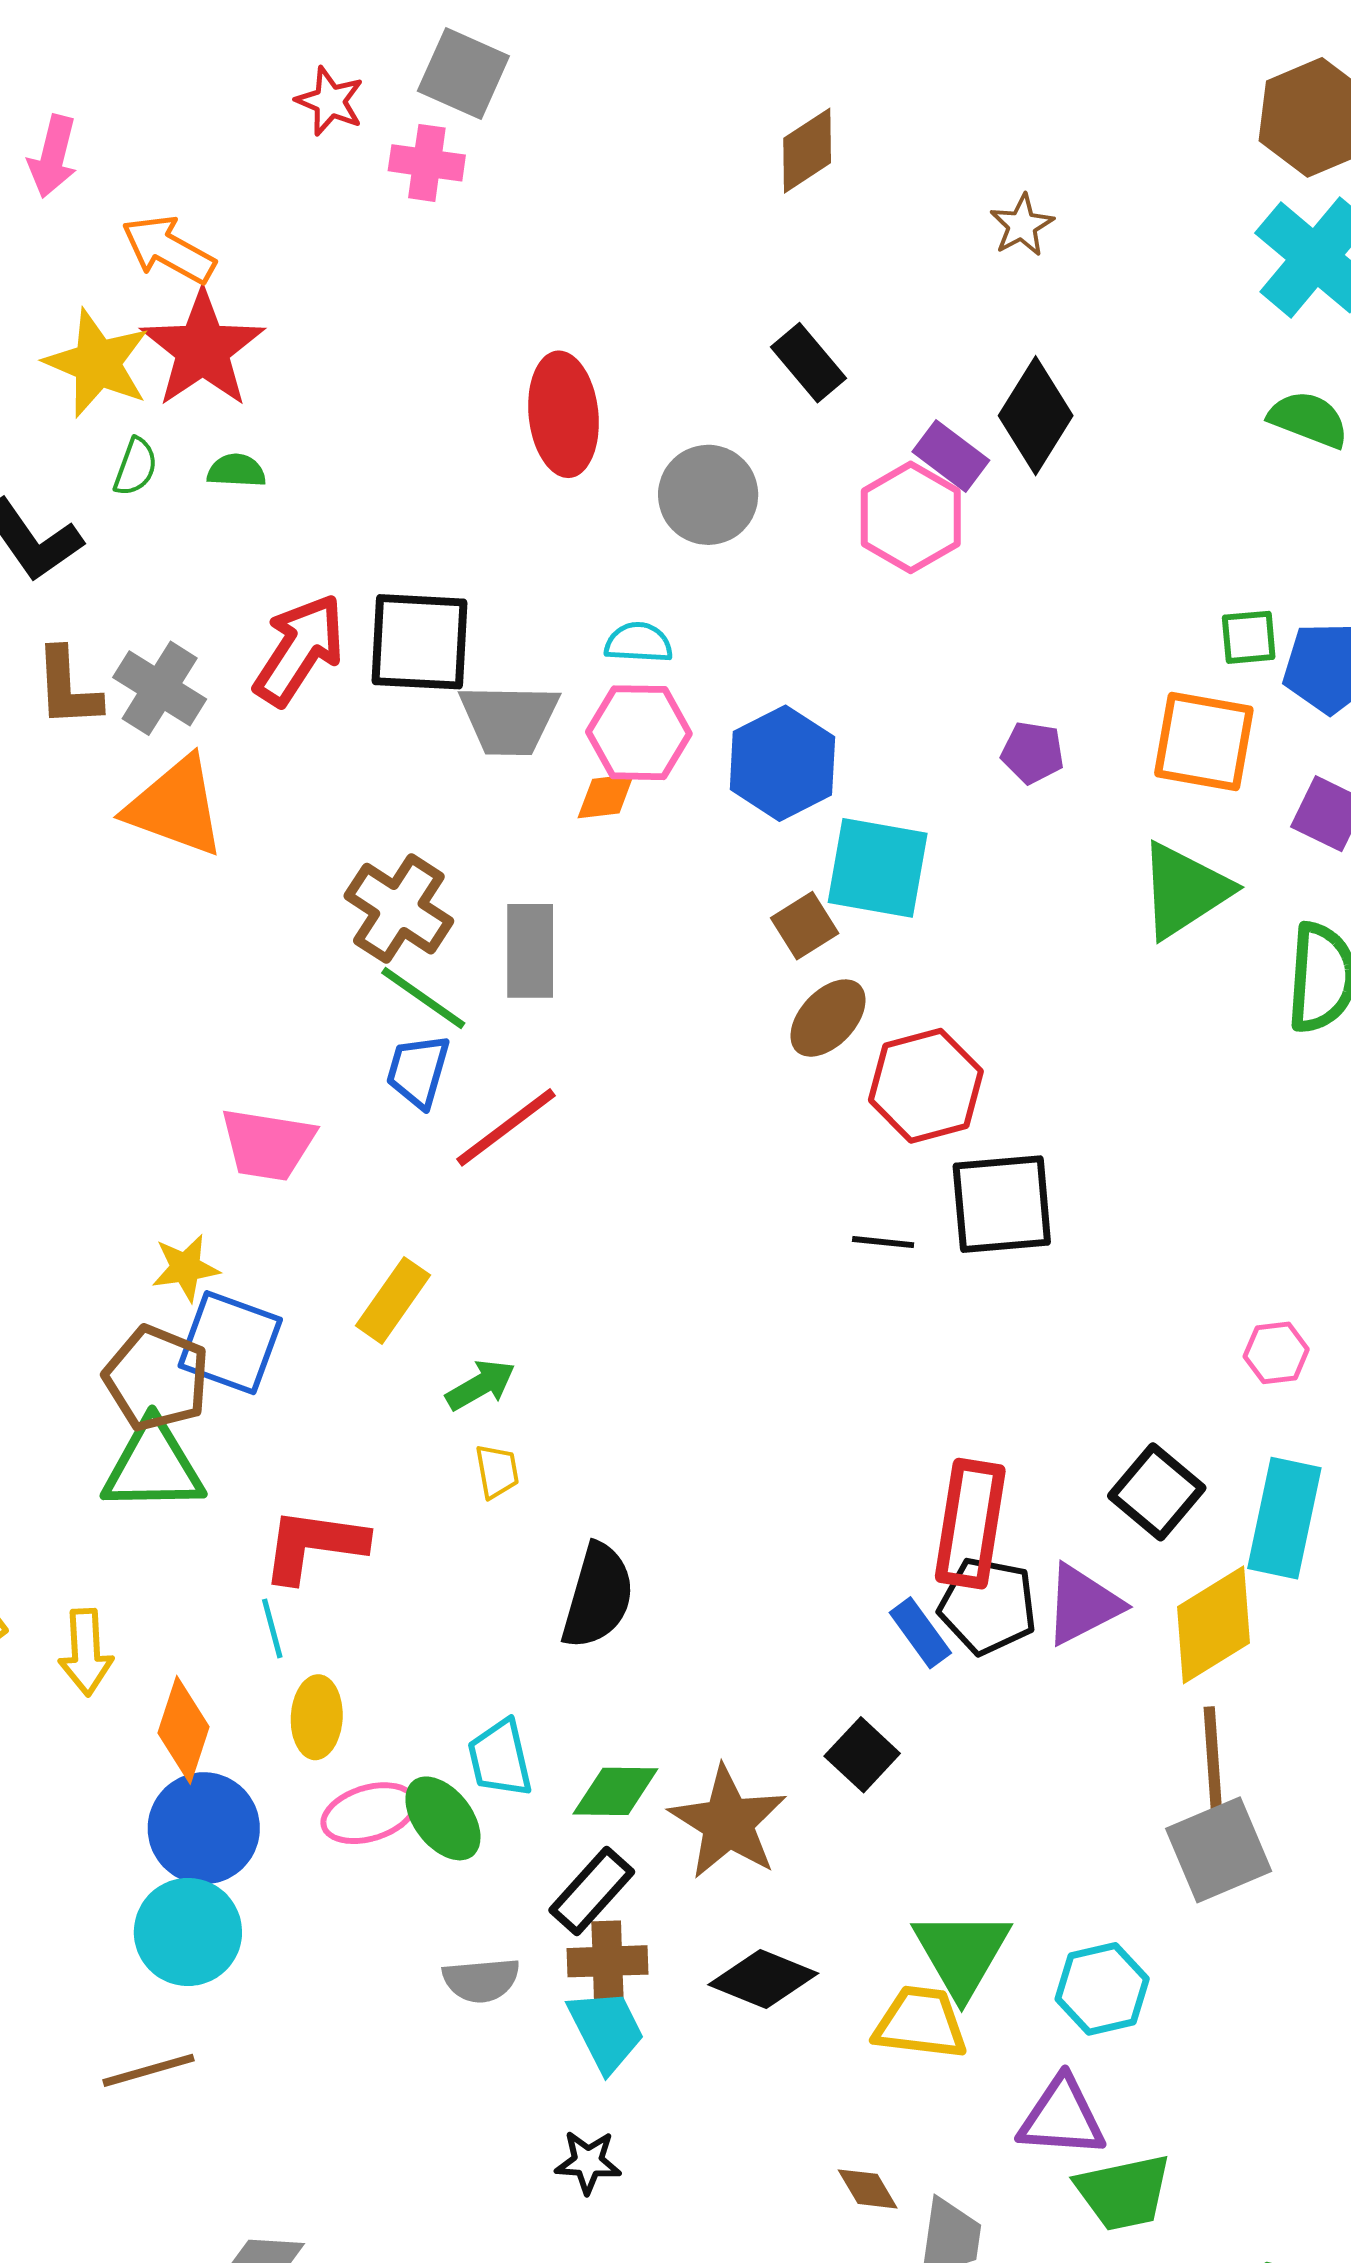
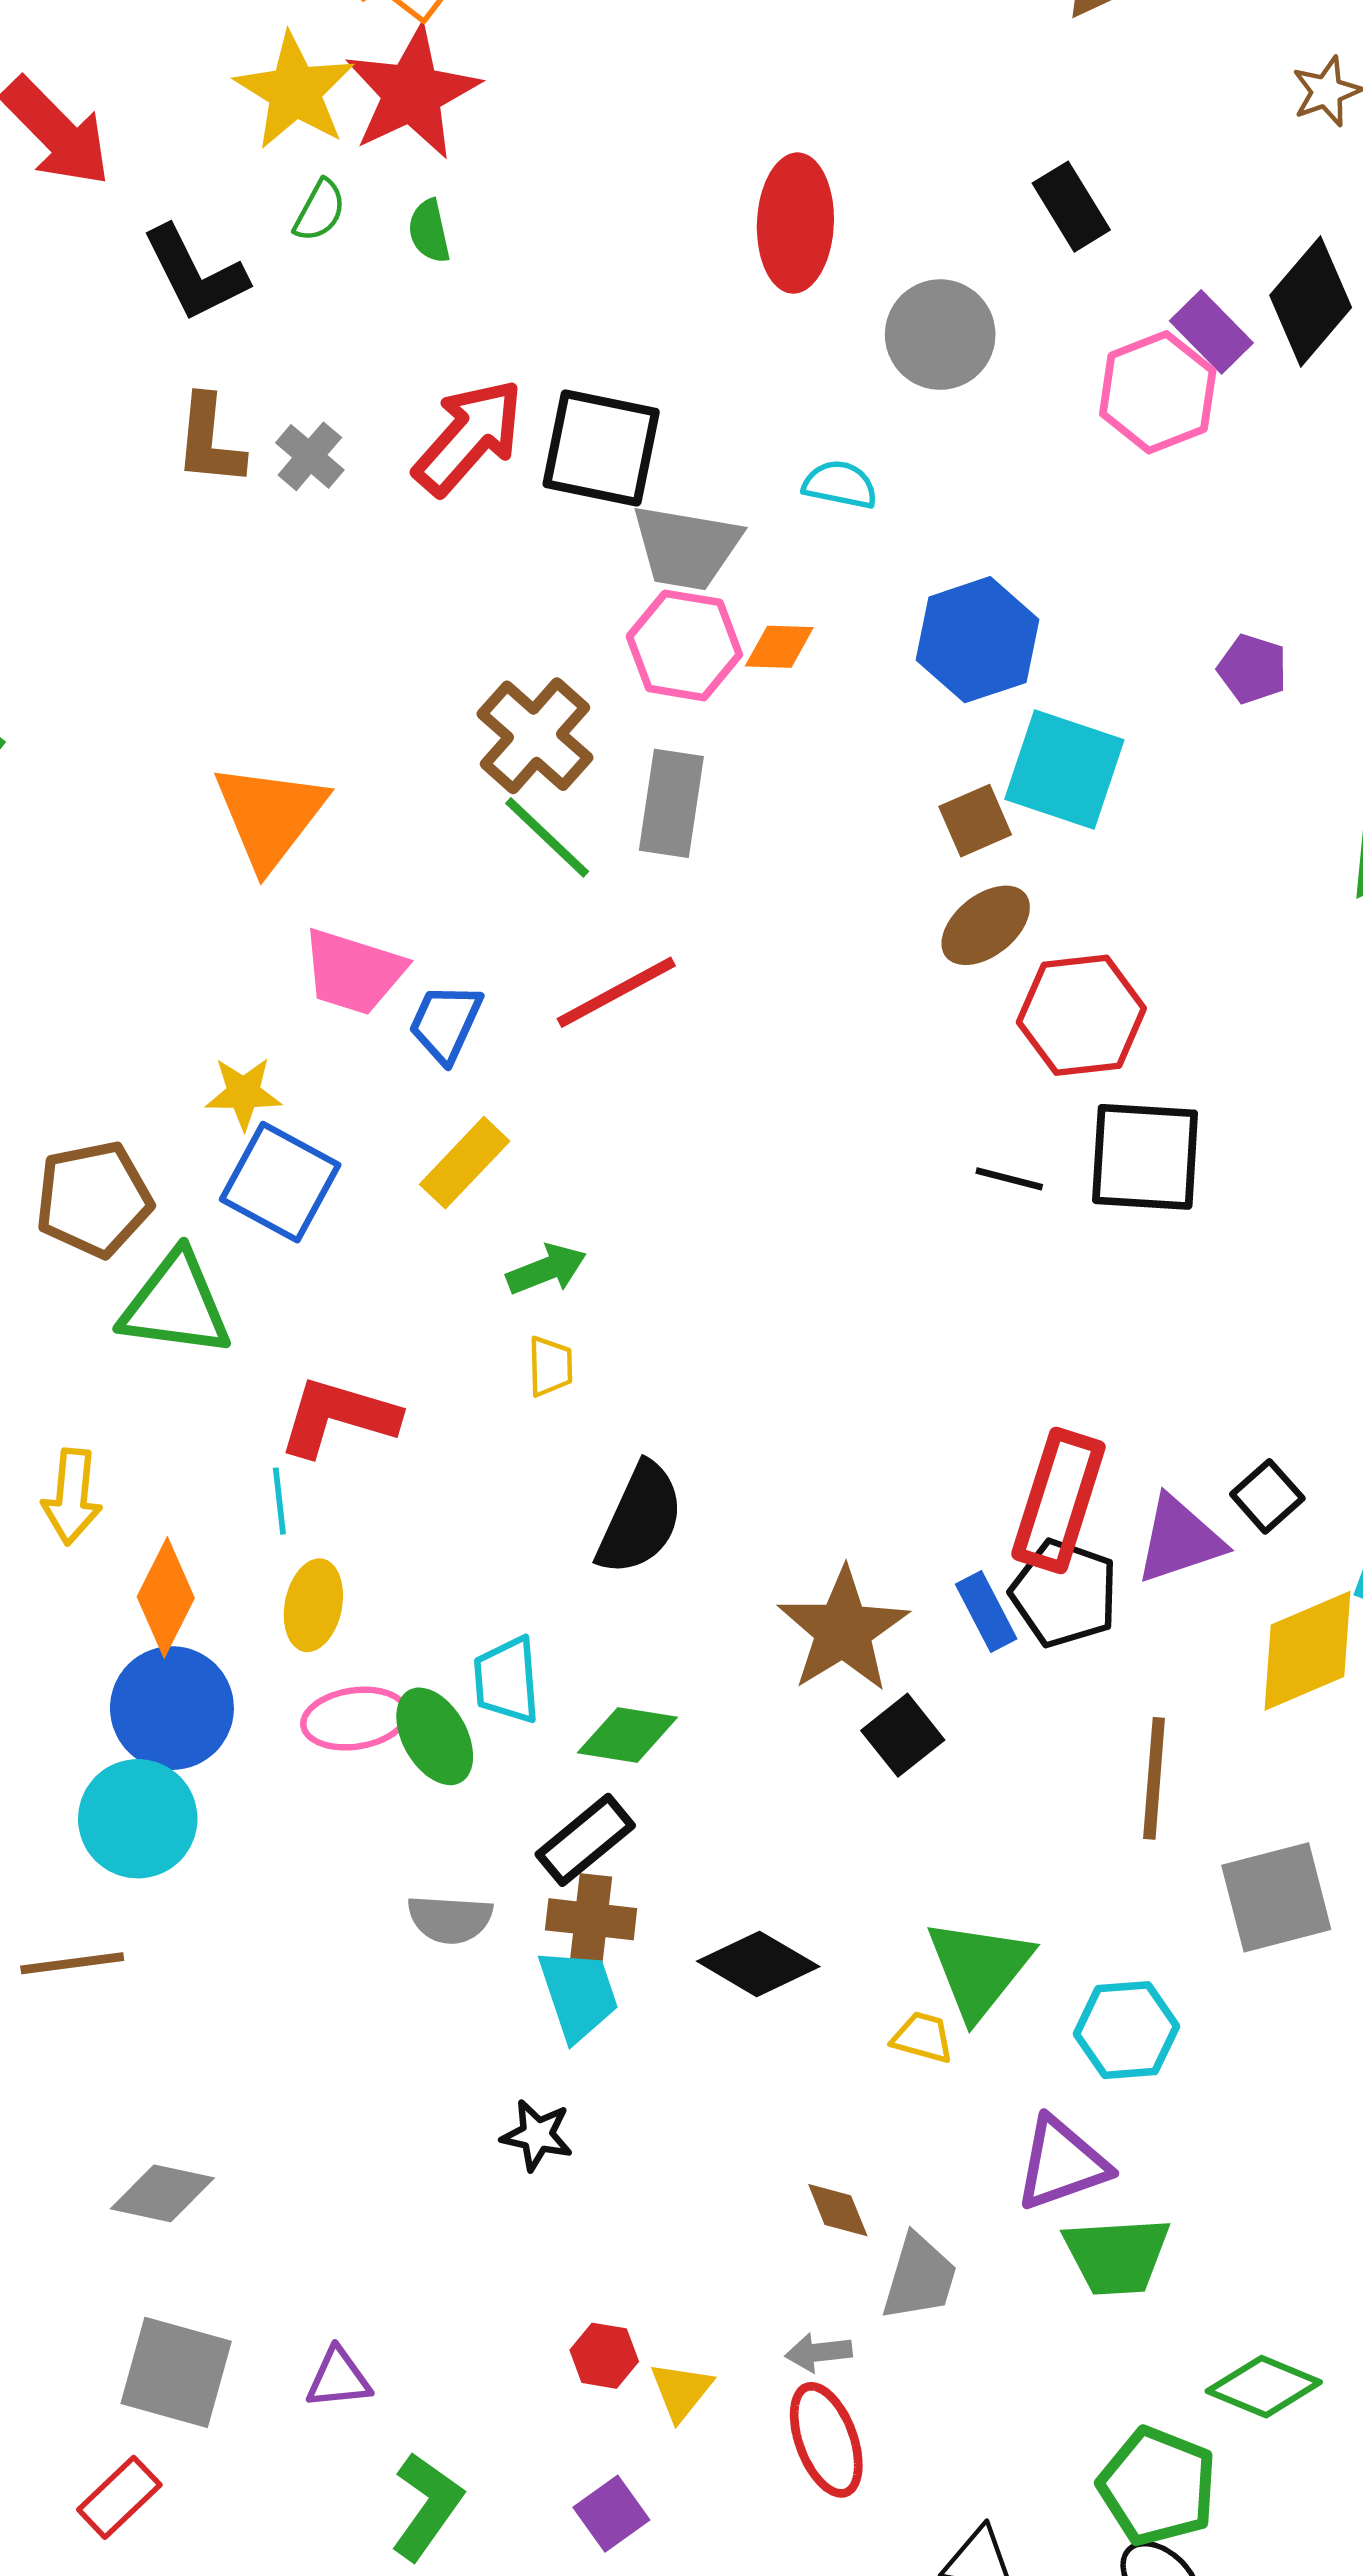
green semicircle: (236, 471) -> (429, 231), turned -114
gray cross: (160, 688) -> (310, 456), size x0.7
pink hexagon: (639, 733) -> (684, 645), moved
orange triangle: (176, 807) -> (270, 816), moved, turned 39
blue trapezoid: (418, 1071) -> (446, 1023), moved
brown pentagon: (157, 1378) -> (94, 1199), moved, turned 30
black square: (1157, 1492) -> (1267, 1496), size x0.7
purple triangle: (1083, 1605) -> (1179, 1540), moved
brown line: (1213, 1762) -> (1154, 1778), moved
brown star: (728, 1822) -> (843, 1630), moved
yellow trapezoid: (920, 2023) -> (923, 2037), size x0.6
purple triangle: (1062, 2117) -> (1062, 2164), turned -32

